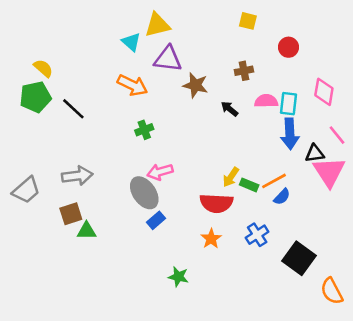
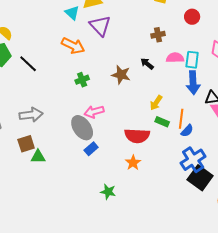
purple triangle: (168, 59) -> (100, 26), turned 40
brown star: (195, 85) -> (121, 75), moved
yellow arrow: (231, 177) -> (156, 103), moved
orange line: (274, 181) -> (181, 119), turned -54
blue cross: (257, 235) -> (193, 160), moved, size x1.4

